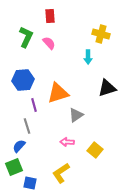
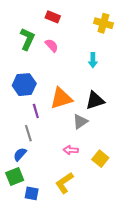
red rectangle: (50, 16) -> (53, 17), turned -64
yellow cross: (101, 34) -> (103, 23), moved
black triangle: (107, 88) -> (95, 100), moved

